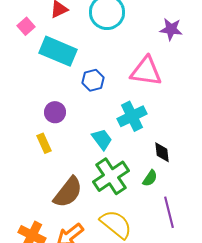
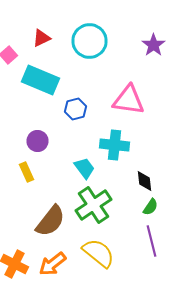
purple star: (171, 29) -> (154, 45), moved, turned 30
cyan cross: (132, 116) -> (114, 145), turned 32
green semicircle: (150, 178) -> (150, 207), moved

